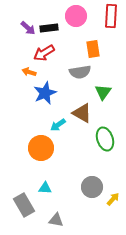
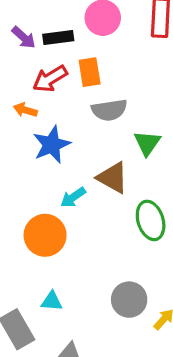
orange rectangle: (93, 49) -> (90, 72), moved

